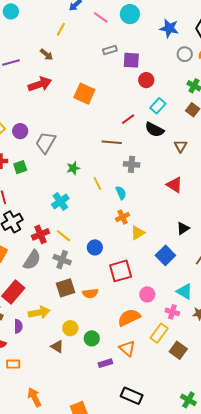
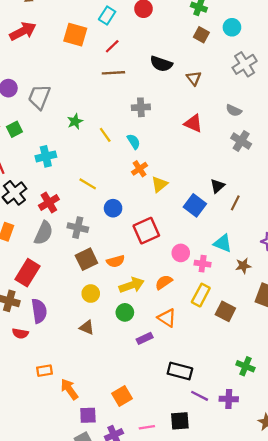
cyan rectangle: (158, 106) -> (107, 16), moved
red line: (128, 119) -> (112, 46), moved
brown line: (112, 142) -> (113, 73), moved
cyan cross: (60, 201) -> (46, 156), moved, turned 30
black triangle: (183, 228) -> (217, 186), moved
yellow line: (63, 236) -> (88, 184), moved
yellow arrow: (39, 312) -> (132, 285), moved
pink cross: (172, 312) -> (203, 264), moved
orange semicircle: (129, 317) -> (164, 282), size x0.7
purple semicircle: (18, 326) -> (39, 311), size x1.5
yellow circle: (70, 328) -> (91, 294), moved
orange rectangle: (13, 364) -> (45, 371), moved

